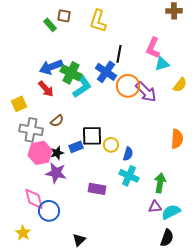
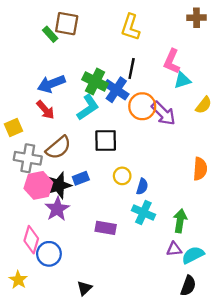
brown square: (64, 16) -> (67, 24), size x1.5
yellow L-shape: (98, 21) -> (130, 27), moved
green cross: (71, 73) -> (95, 81), moved
brown semicircle: (57, 121) -> (58, 148), size x1.6
black square: (92, 136) -> (106, 140), moved
black star: (57, 153) -> (58, 185), size x1.6
purple star: (56, 173) -> (57, 209), turned 30
pink diamond: (34, 199) -> (31, 240), turned 30

